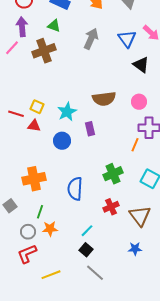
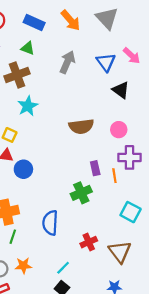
cyan star: (67, 112) -> (28, 106), moved
purple rectangle: (90, 129) -> (95, 168), moved
blue circle: (62, 141) -> (23, 169), moved
orange line: (135, 145) -> (114, 176), turned -32
green cross: (113, 174) -> (81, 193), moved
green line: (40, 212) -> (13, 237), moved

